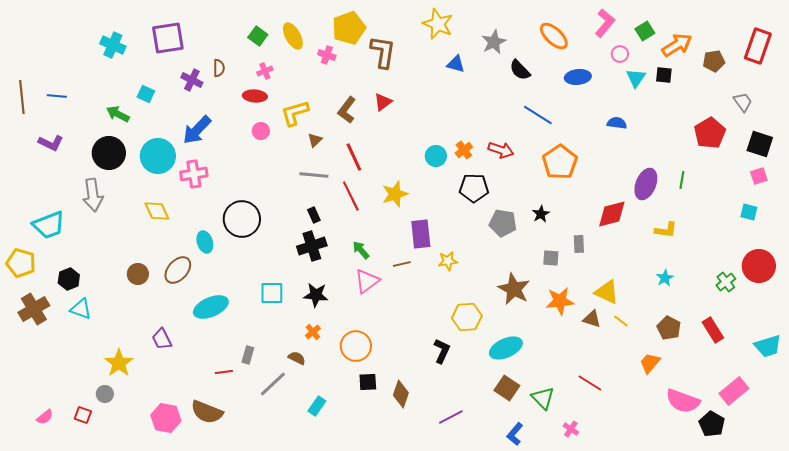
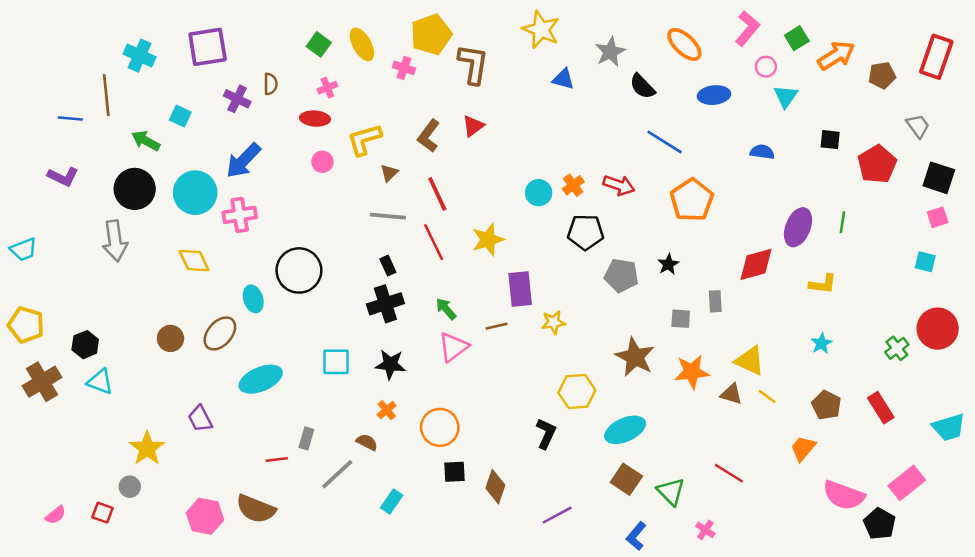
black square: (664, 75) -> (830, 140), moved
brown line: (22, 97) -> (106, 95), moved
cyan trapezoid: (49, 225) -> (23, 249), moved, size x0.7

